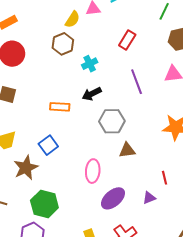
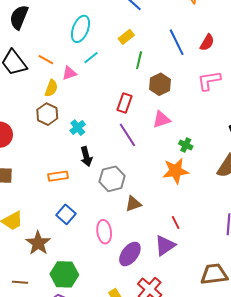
red rectangle: (127, 40) -> (124, 103), moved
black arrow: (92, 94) -> (86, 157), turned -66
blue square: (48, 145) -> (66, 214), moved
purple triangle: (149, 198) -> (165, 245), size x1.6

